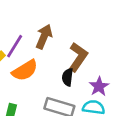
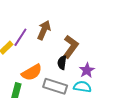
orange semicircle: (25, 70) -> (32, 72), moved

